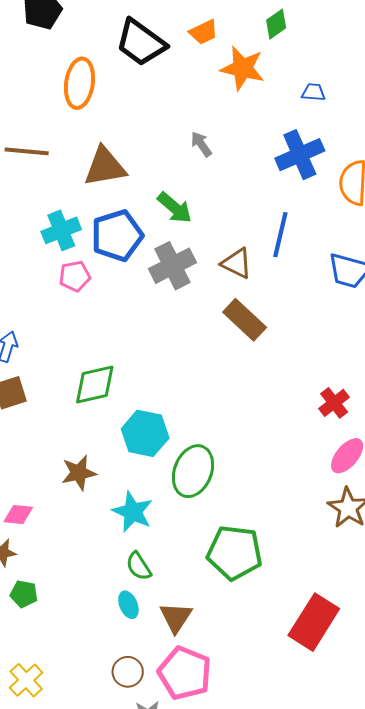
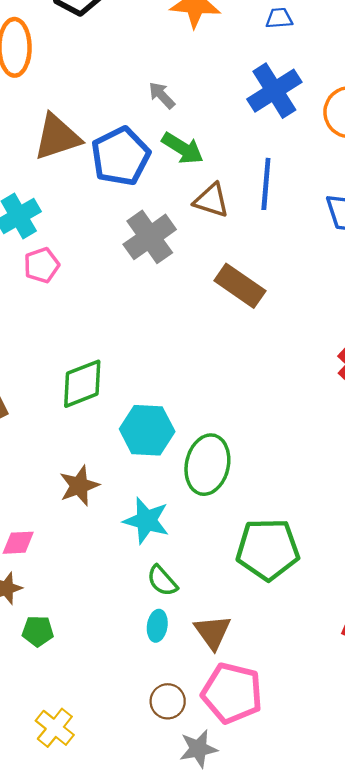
green arrow: (175, 208) -> (183, 148), moved
blue pentagon: (117, 236) -> (121, 156), moved
brown triangle: (237, 263) -> (211, 200), moved
cyan ellipse: (128, 605) -> (157, 626), turned 40

